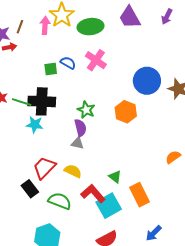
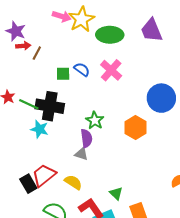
pink arrow: (45, 25) -> (62, 16), moved, turned 96
brown line: (20, 27) -> (37, 53), moved
black rectangle: (30, 189) -> (28, 184), moved

